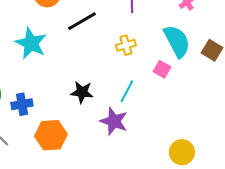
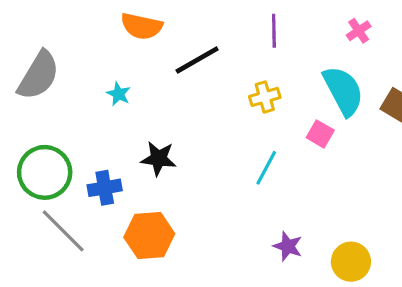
cyan star: (31, 43) -> (119, 94), size x0.5
black star: (82, 92) -> (159, 159), moved
purple star: (114, 121) -> (288, 246), moved, size x0.7

